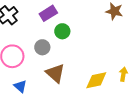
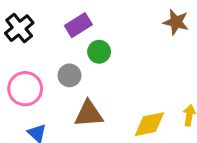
brown triangle: (55, 73) -> (89, 114), turned -45

